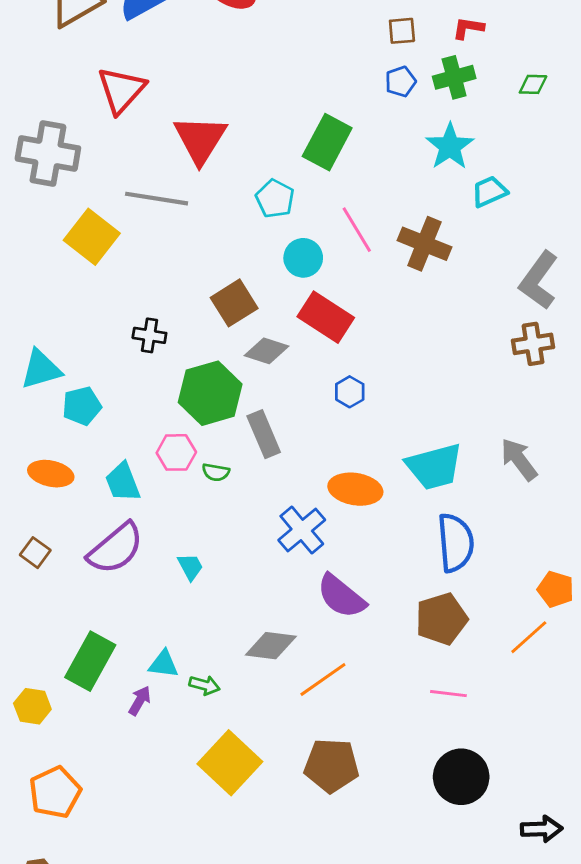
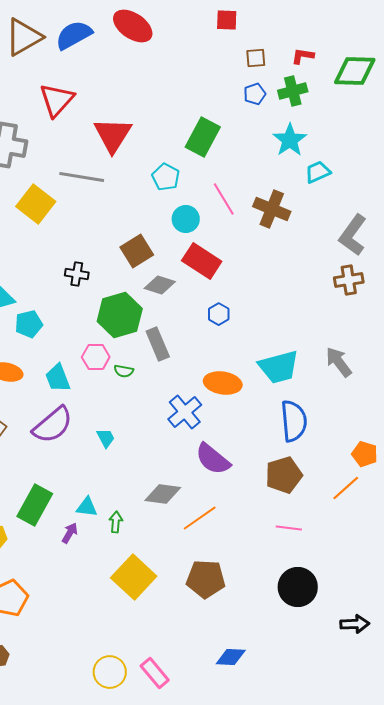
green diamond: (533, 84) -> (355, 71), moved, size x2.0
green arrow: (204, 685) -> (116, 522), turned -100

